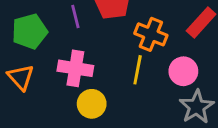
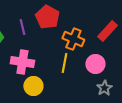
gray star: (197, 107) -> (104, 88), size x0.7

